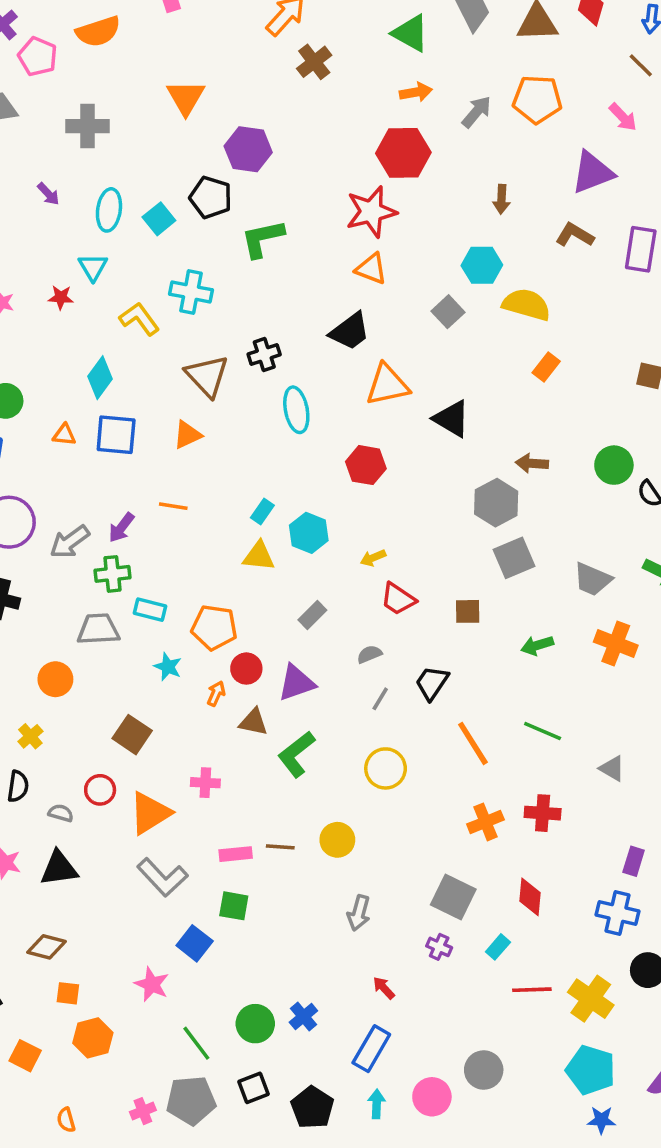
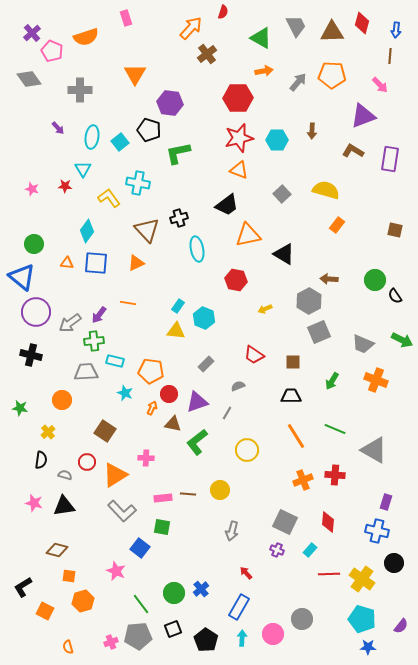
brown line: (641, 65) -> (390, 56), turned 49
red hexagon: (403, 153) -> (238, 98), moved
cyan hexagon: (482, 265) -> (277, 140), moved
yellow arrow: (373, 558) -> (265, 309), moved
green arrow: (537, 645) -> (332, 381), turned -42
black trapezoid: (432, 683) -> (291, 396), moved, turned 55
gray line: (380, 699) -> (227, 413), moved
gray triangle: (612, 768) -> (374, 450), size x1.8

